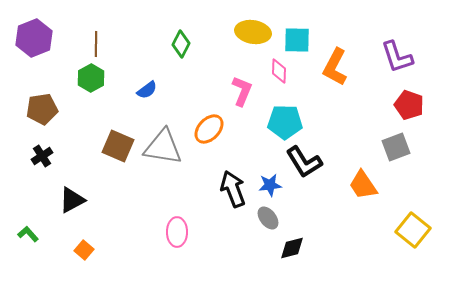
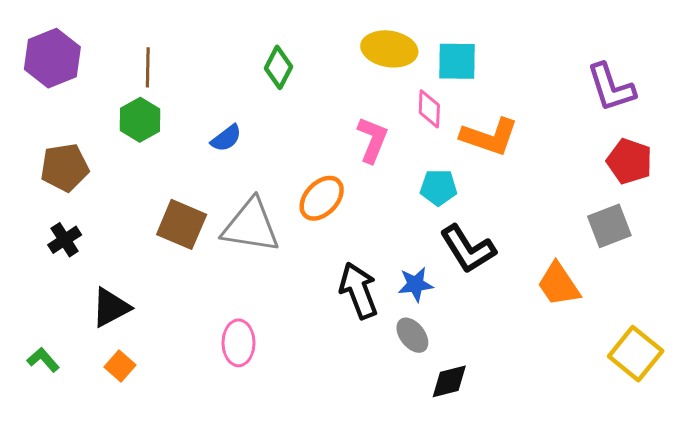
orange L-shape: (335, 67) -> (489, 137), moved, turned -99
cyan pentagon: (285, 122) -> (439, 187), size x0.7
pink ellipse: (177, 232) -> (239, 343), moved
orange square: (84, 250) -> (120, 366), moved

